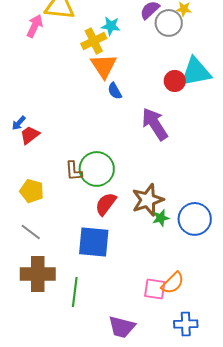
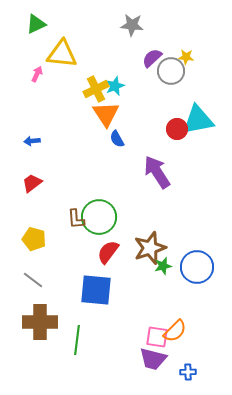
pink arrow: (35, 26) -> (37, 74), size x0.7
cyan star: (111, 26) -> (115, 86), moved, turned -30
blue arrow: (19, 123) -> (32, 141), moved, turned 42
blue cross: (186, 324) -> (188, 372), size x0.7
purple trapezoid: (122, 327) -> (153, 359), moved

